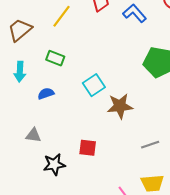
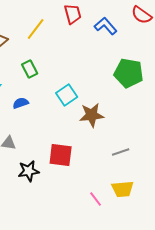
green rectangle: (55, 58) -> (30, 69), turned 42
red square: (88, 148) -> (61, 155), size x1.4

